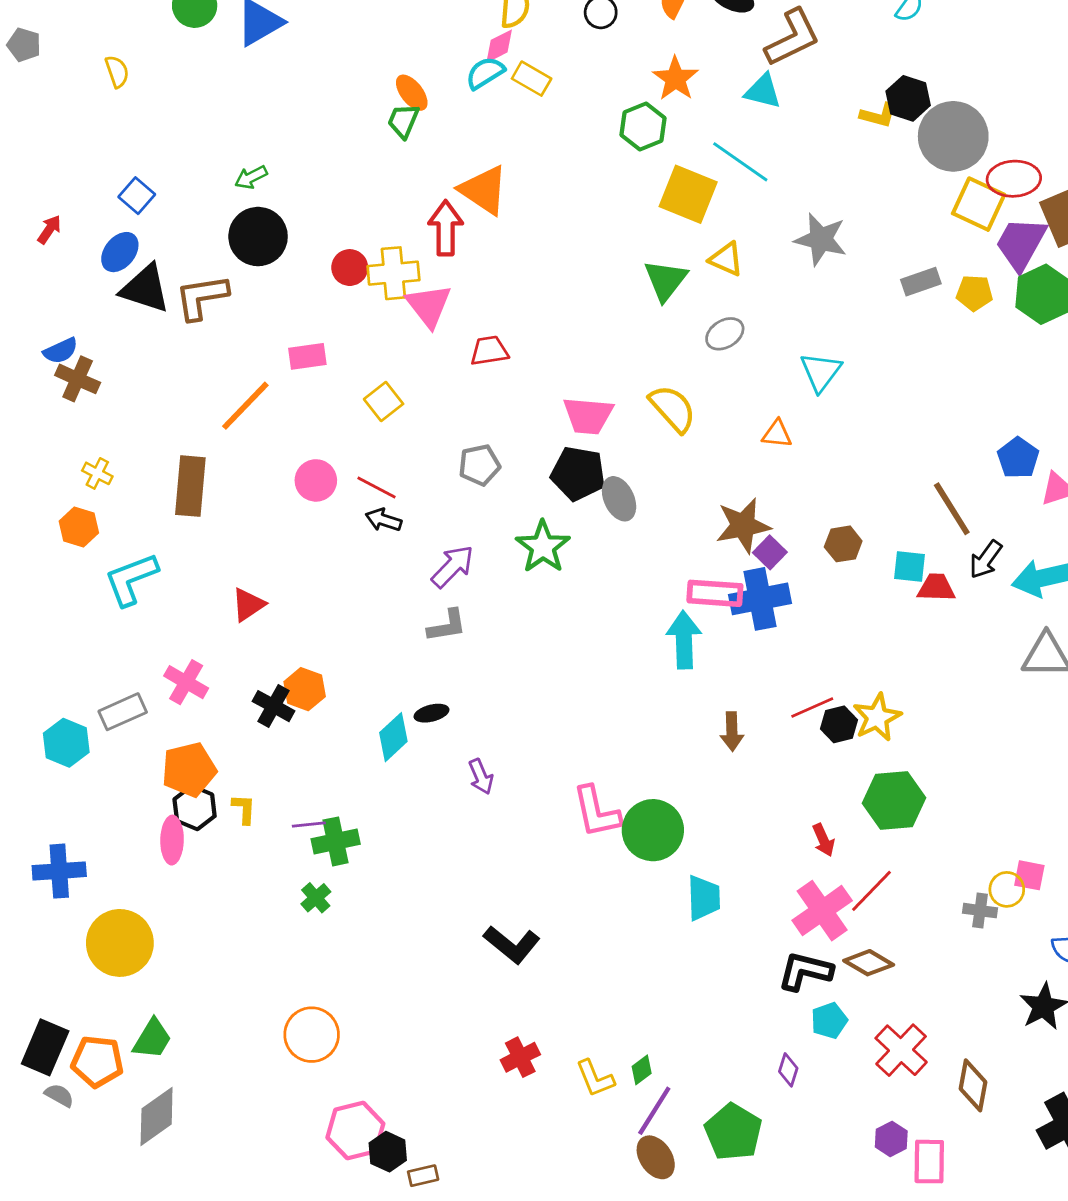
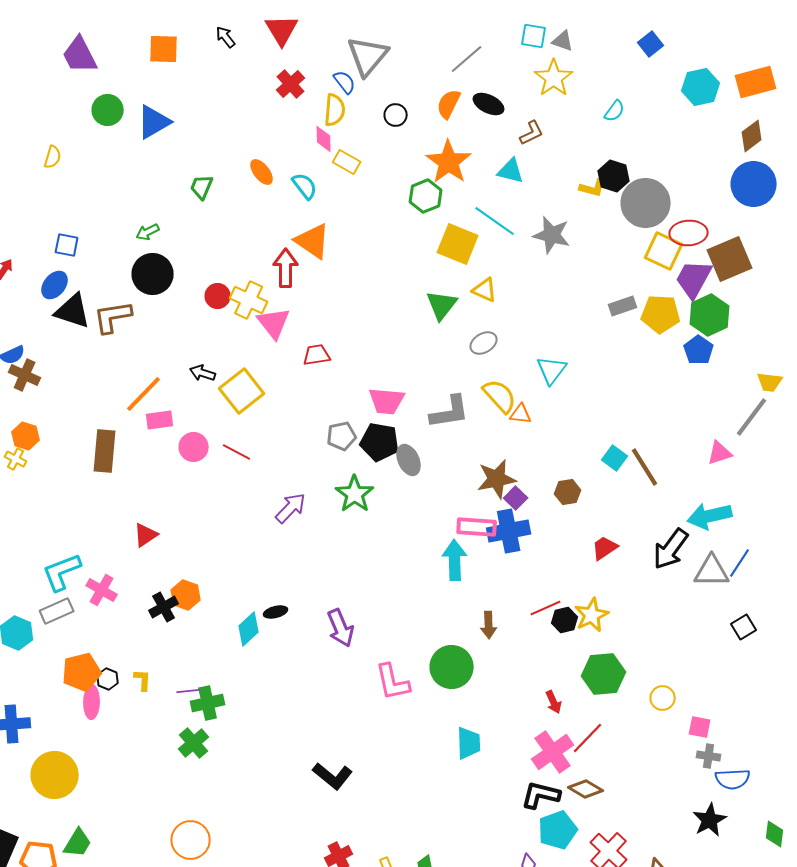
brown L-shape: (792, 38) -> (532, 133), size x0.6
pink diamond: (499, 46) -> (324, 139), turned -64
yellow semicircle: (117, 72) -> (53, 157), turned 35
cyan semicircle: (485, 73) -> (305, 186), moved, turned 84
orange star: (675, 79) -> (449, 162), size x1.4
green trapezoid: (403, 121) -> (202, 187), moved
blue square: (137, 196) -> (67, 245), turned -30
gray star: (821, 239) -> (552, 235), moved
yellow cross: (393, 273) -> (249, 300), turned 30
yellow pentagon: (974, 293) -> (661, 314), size x1.5
pink rectangle: (307, 356) -> (160, 420), moved
yellow square: (384, 401) -> (242, 391), size x1.6
yellow semicircle: (673, 409) -> (500, 396), moved
blue pentagon: (1018, 458) -> (699, 350), moved
gray pentagon: (479, 465) -> (342, 436), moved
yellow cross: (97, 473) -> (16, 459), moved
black arrow: (384, 520) -> (203, 373), moved
orange hexagon: (79, 527) -> (26, 436), moved
black arrow: (986, 559) -> (671, 549), moved, size x1.5
cyan square: (910, 566) -> (615, 458), moved, turned 30
cyan L-shape: (131, 579) -> (62, 572), moved
red trapezoid: (936, 588) -> (605, 548), moved, turned -36
gray L-shape: (447, 626) -> (450, 412), moved, size x1.4
black cross: (274, 706) -> (164, 607), turned 32
orange pentagon: (189, 770) -> (82, 672), moved
purple arrow: (481, 777) -> (341, 628), moved, size x1.5
black hexagon: (195, 808) -> (108, 679), size x0.7
green circle: (653, 830) -> (452, 667), moved
yellow circle: (1007, 889) -> (663, 698), moved
green cross: (316, 898) -> (194, 743), size x1.4
gray cross: (980, 911) -> (709, 756), moved
cyan pentagon: (829, 1021) -> (558, 830), size x1.5

